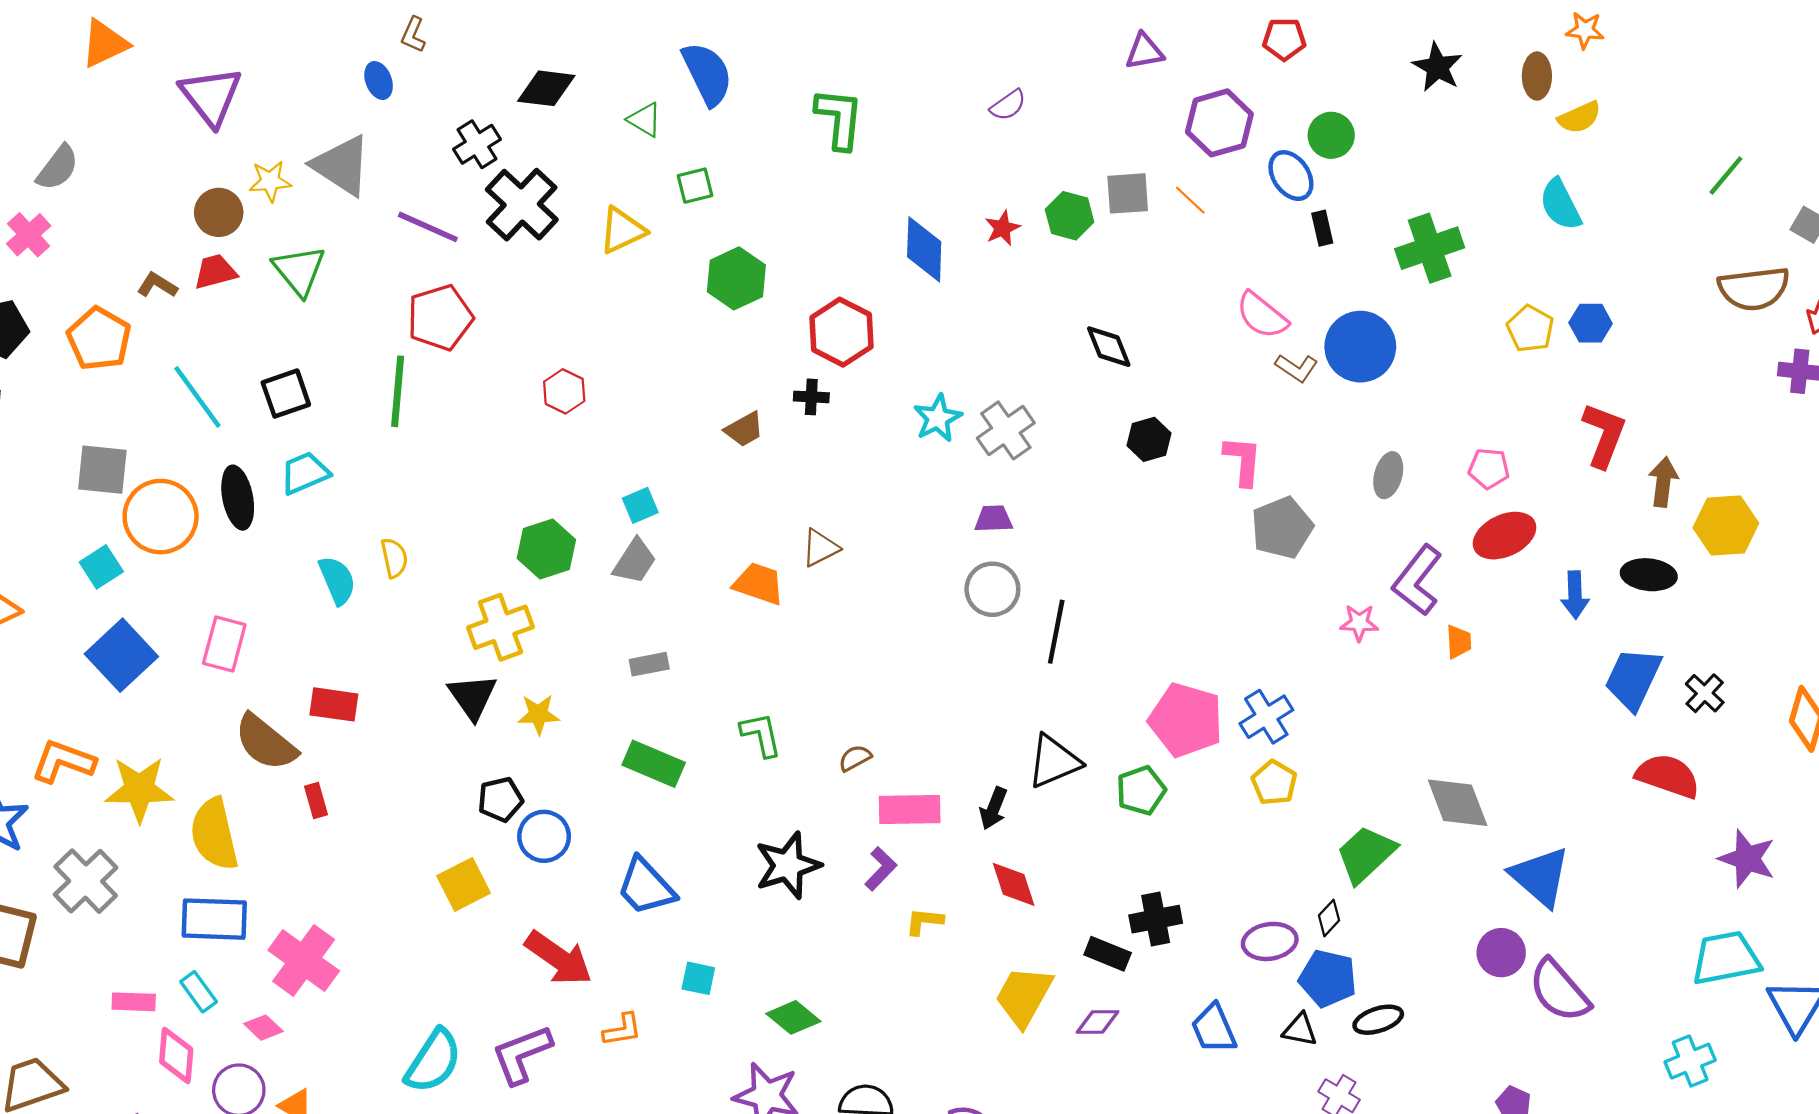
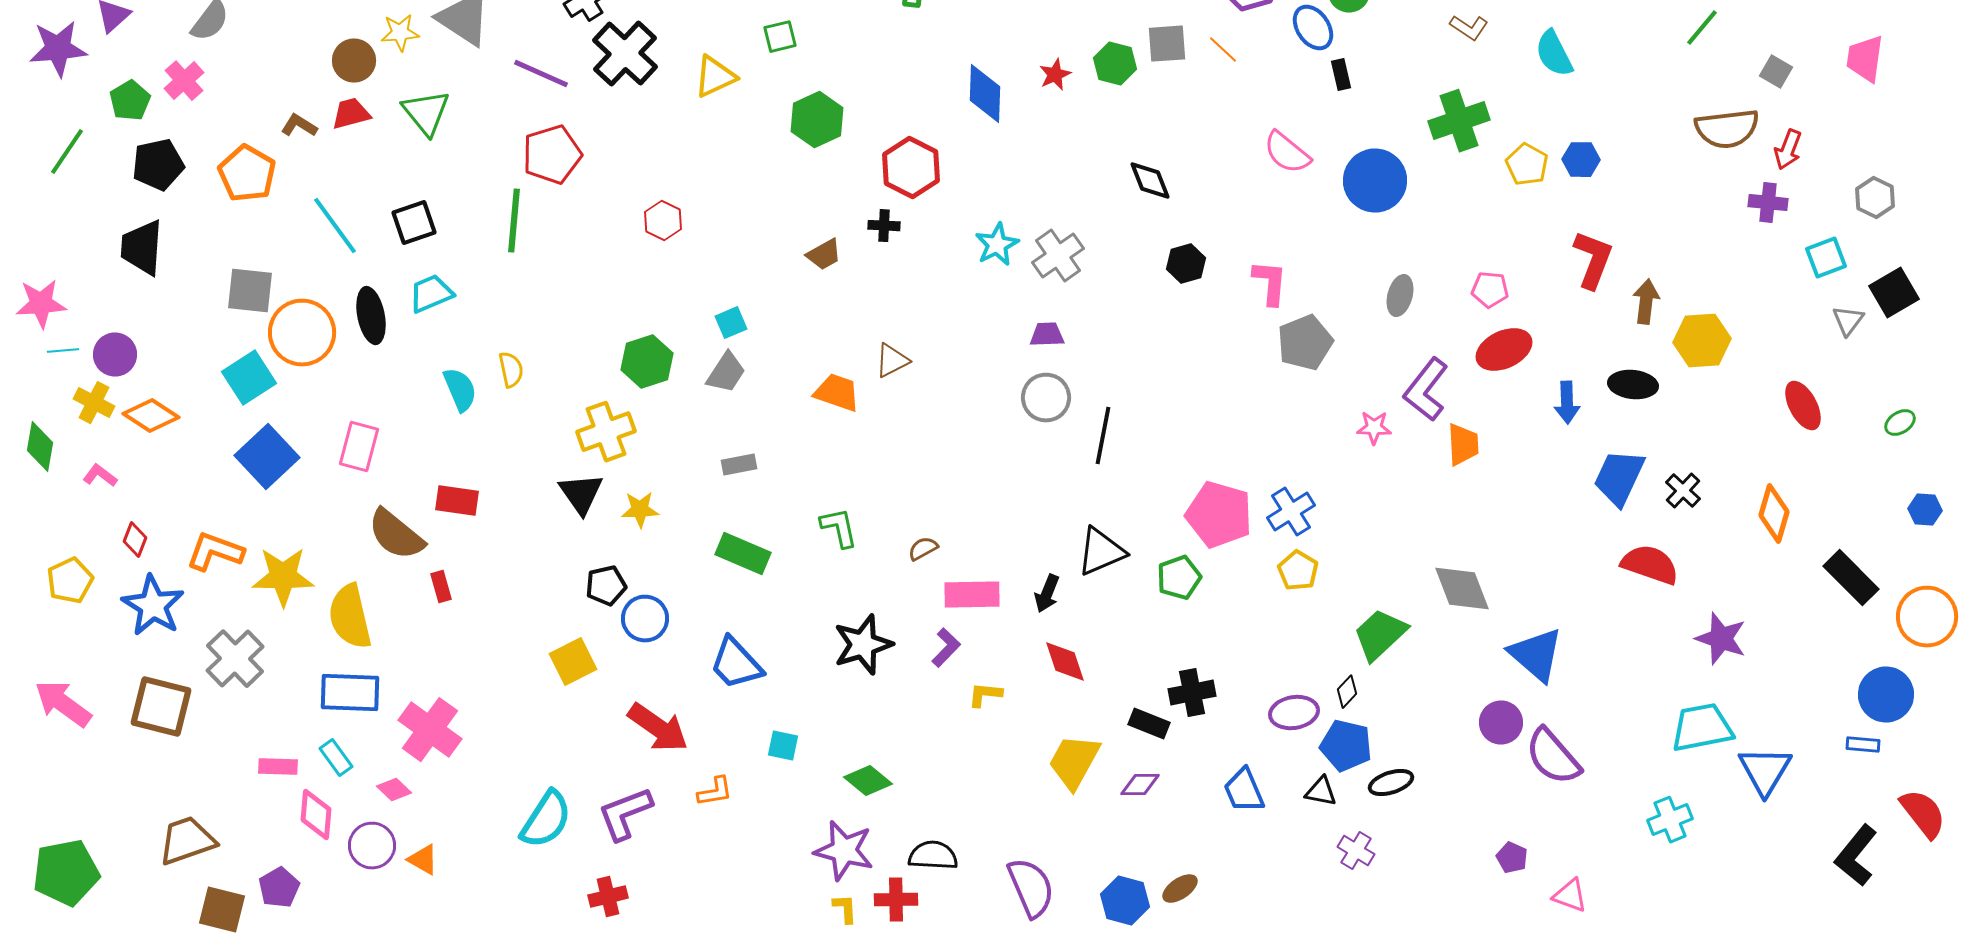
green cross: (1430, 248) -> (1459, 121), moved
brown L-shape: (1297, 368) -> (1469, 28), moved
cyan square: (101, 567) -> (249, 378), size x1.4
orange trapezoid: (1459, 642) -> (1463, 445), size x1.4

